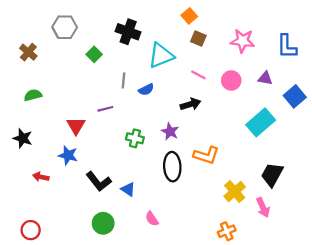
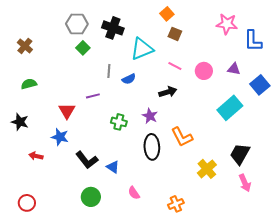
gray hexagon: (65, 27) -> (77, 24), moved
pink star: (243, 41) -> (227, 24), moved
orange L-shape: (206, 155) -> (182, 137), turned 45
pink arrow: (263, 207) -> (245, 183), moved
orange cross: (227, 231) -> (176, 204), moved

